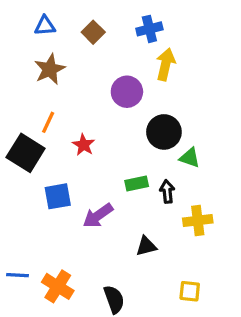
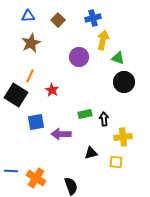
black circle: (164, 132) -> (124, 82), moved
green triangle: (190, 158) -> (118, 58), moved
purple arrow: (98, 216) -> (61, 134), turned 36
yellow square: (190, 291) -> (116, 162), moved

